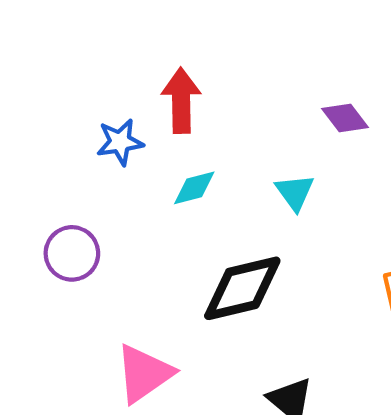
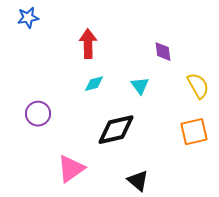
purple diamond: (345, 118) -> (163, 52), turned 30
blue star: (120, 142) -> (28, 18), moved

